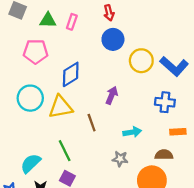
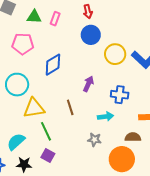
blue cross: (165, 102) -> (120, 95), moved
yellow triangle: (61, 107) -> (34, 108), moved

